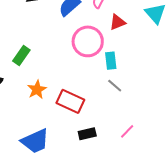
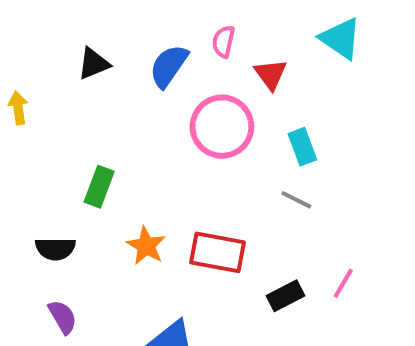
red triangle: (117, 22) -> (271, 74), turned -30
cyan rectangle: (111, 61) -> (302, 147), moved
black rectangle: (87, 134) -> (286, 296), moved

